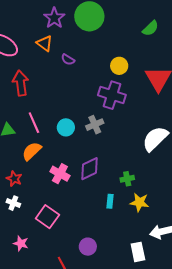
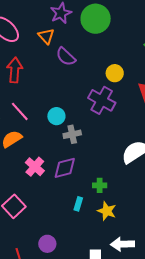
purple semicircle: (68, 60) -> (66, 57), size x1.5
pink line: (34, 123) -> (20, 111), turned -30
gray cross: (95, 125) -> (72, 134), moved
cyan circle: (66, 127) -> (56, 116), moved

